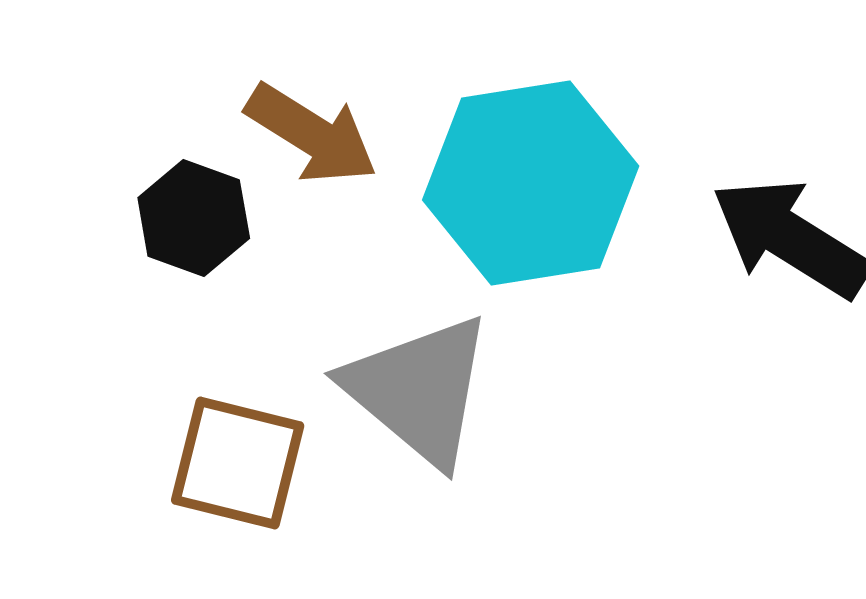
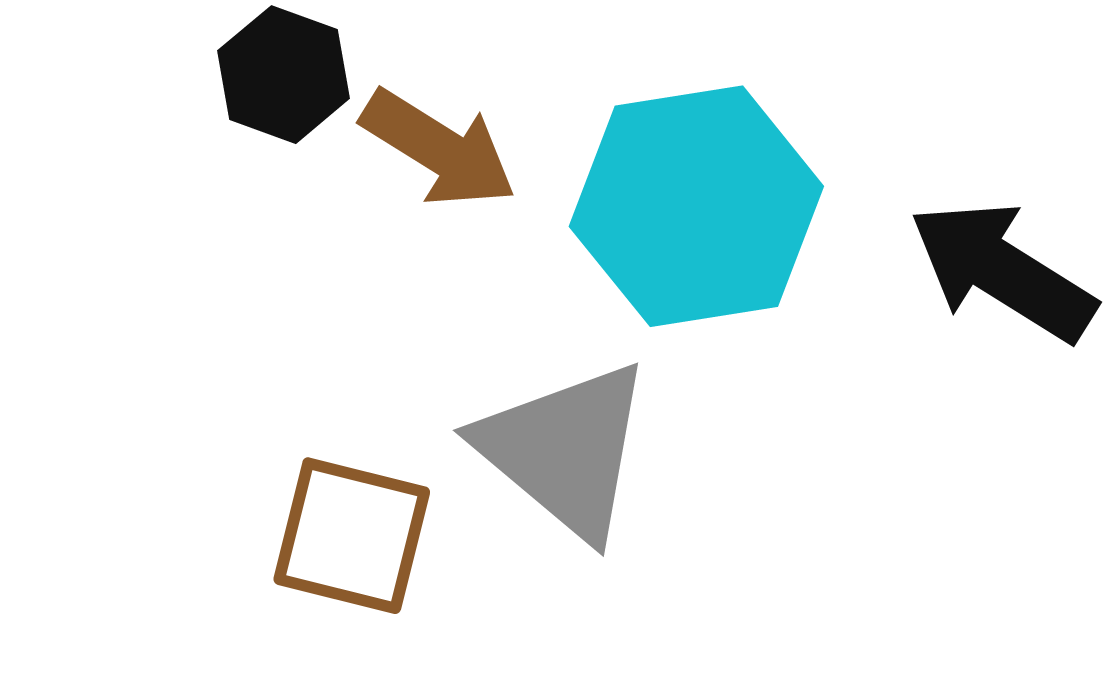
black hexagon: (194, 218) -> (284, 75), moved

